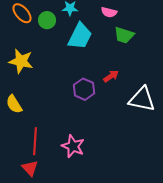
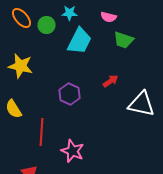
purple hexagon: (84, 89) -> (70, 94), moved
red line: (35, 141) -> (42, 132), moved

